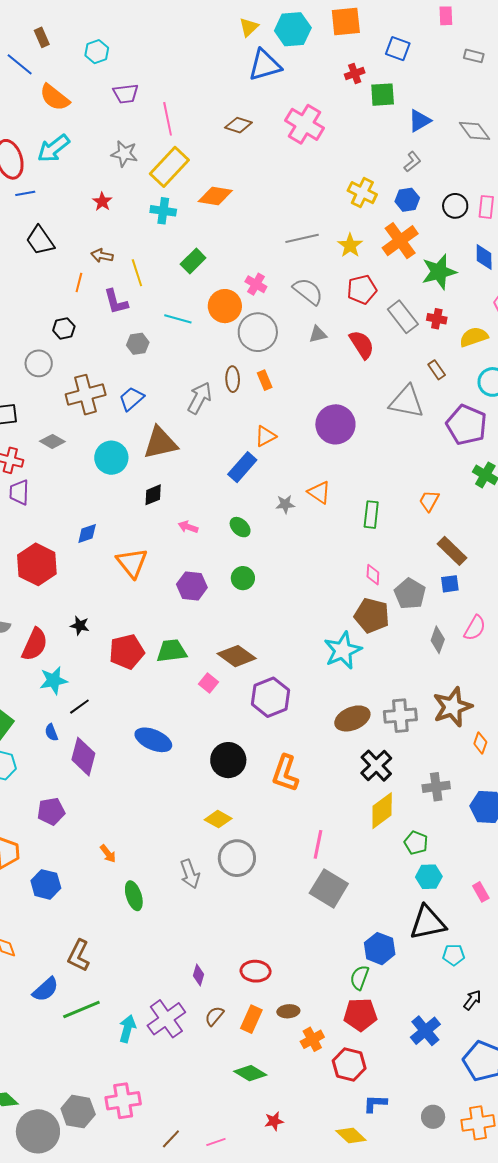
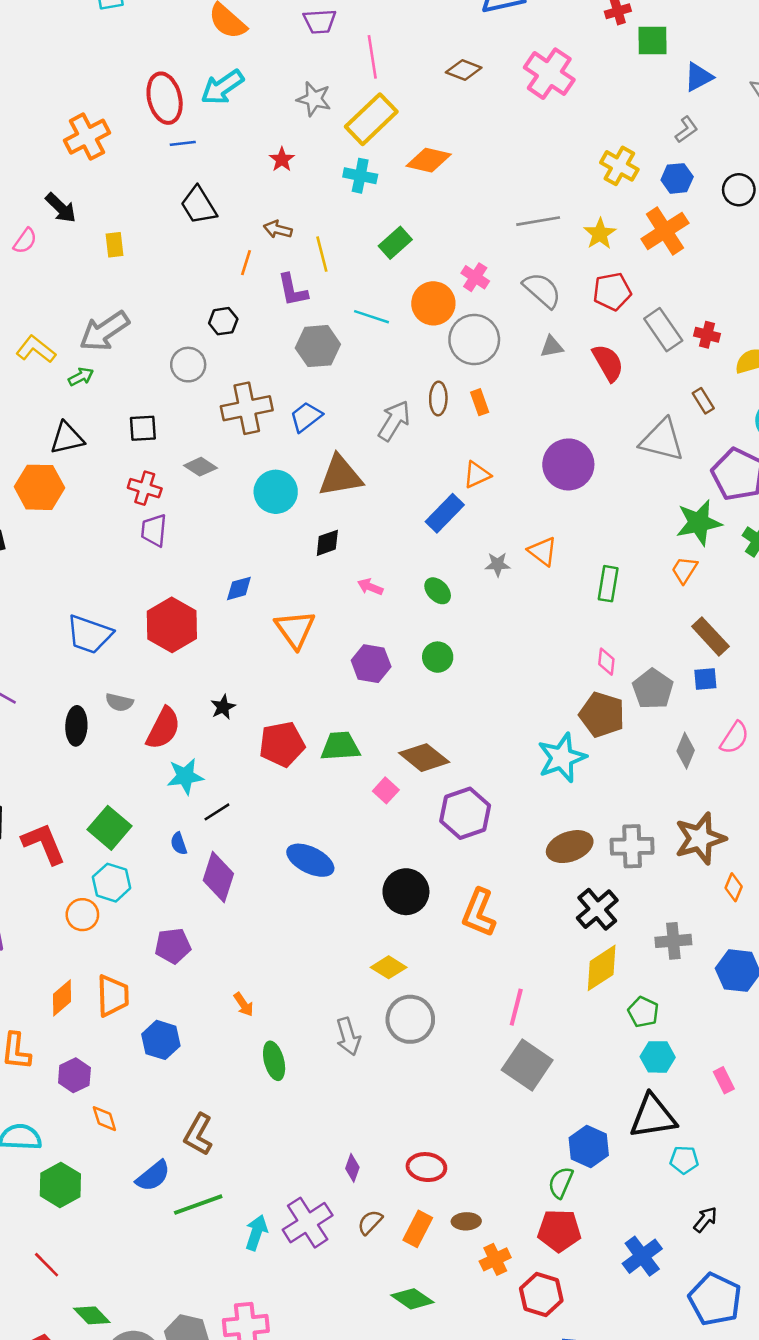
green star: (439, 272) -> (699, 523), moved
gray hexagon: (138, 344) -> (318, 346), size x1.5
black star: (80, 626) -> (223, 707), turned 30

